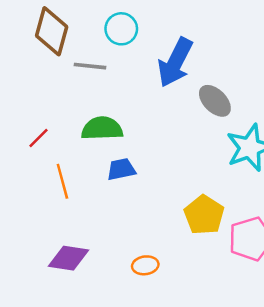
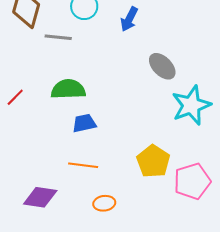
blue arrow: (175, 62) -> (129, 19), moved, size x0.6
orange line: (62, 181) -> (83, 165), moved, turned -68

